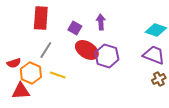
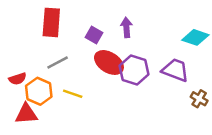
gray line: (46, 50) -> (58, 62), turned 30
purple trapezoid: (154, 55) -> (175, 70), moved
brown cross: (159, 79) -> (199, 99), turned -32

